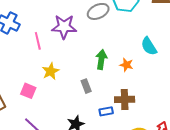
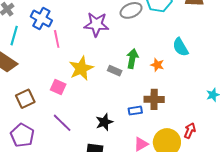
pink line: (38, 41) -> (57, 39), moved
yellow star: (51, 71) -> (81, 68), size x1.4
gray rectangle: (86, 86) -> (115, 71), moved, turned -48

